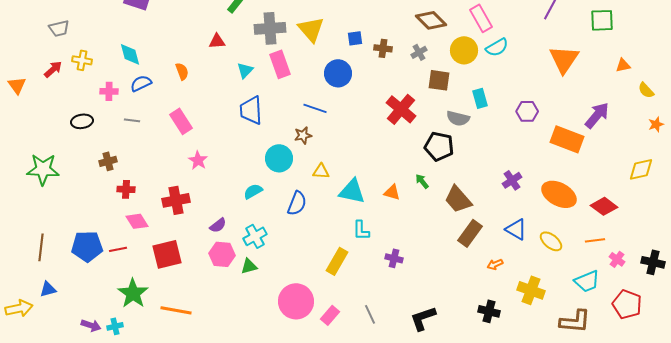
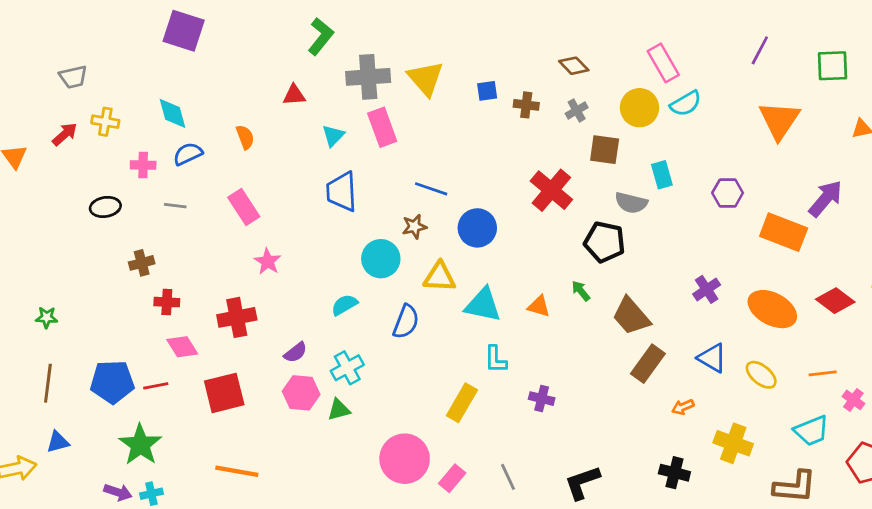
brown diamond: (431, 20) -> (574, 66), moved, size x0.7
blue circle: (338, 73) -> (477, 228), moved
green star: (43, 169) -> (47, 317), moved, size x0.5
yellow triangle: (321, 171) -> (440, 277), size x1.4
red diamond: (604, 206) -> (835, 301), moved
green star: (133, 293) -> (140, 445), moved

